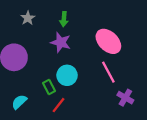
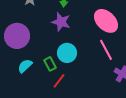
cyan semicircle: (19, 102) -> (25, 66), moved

